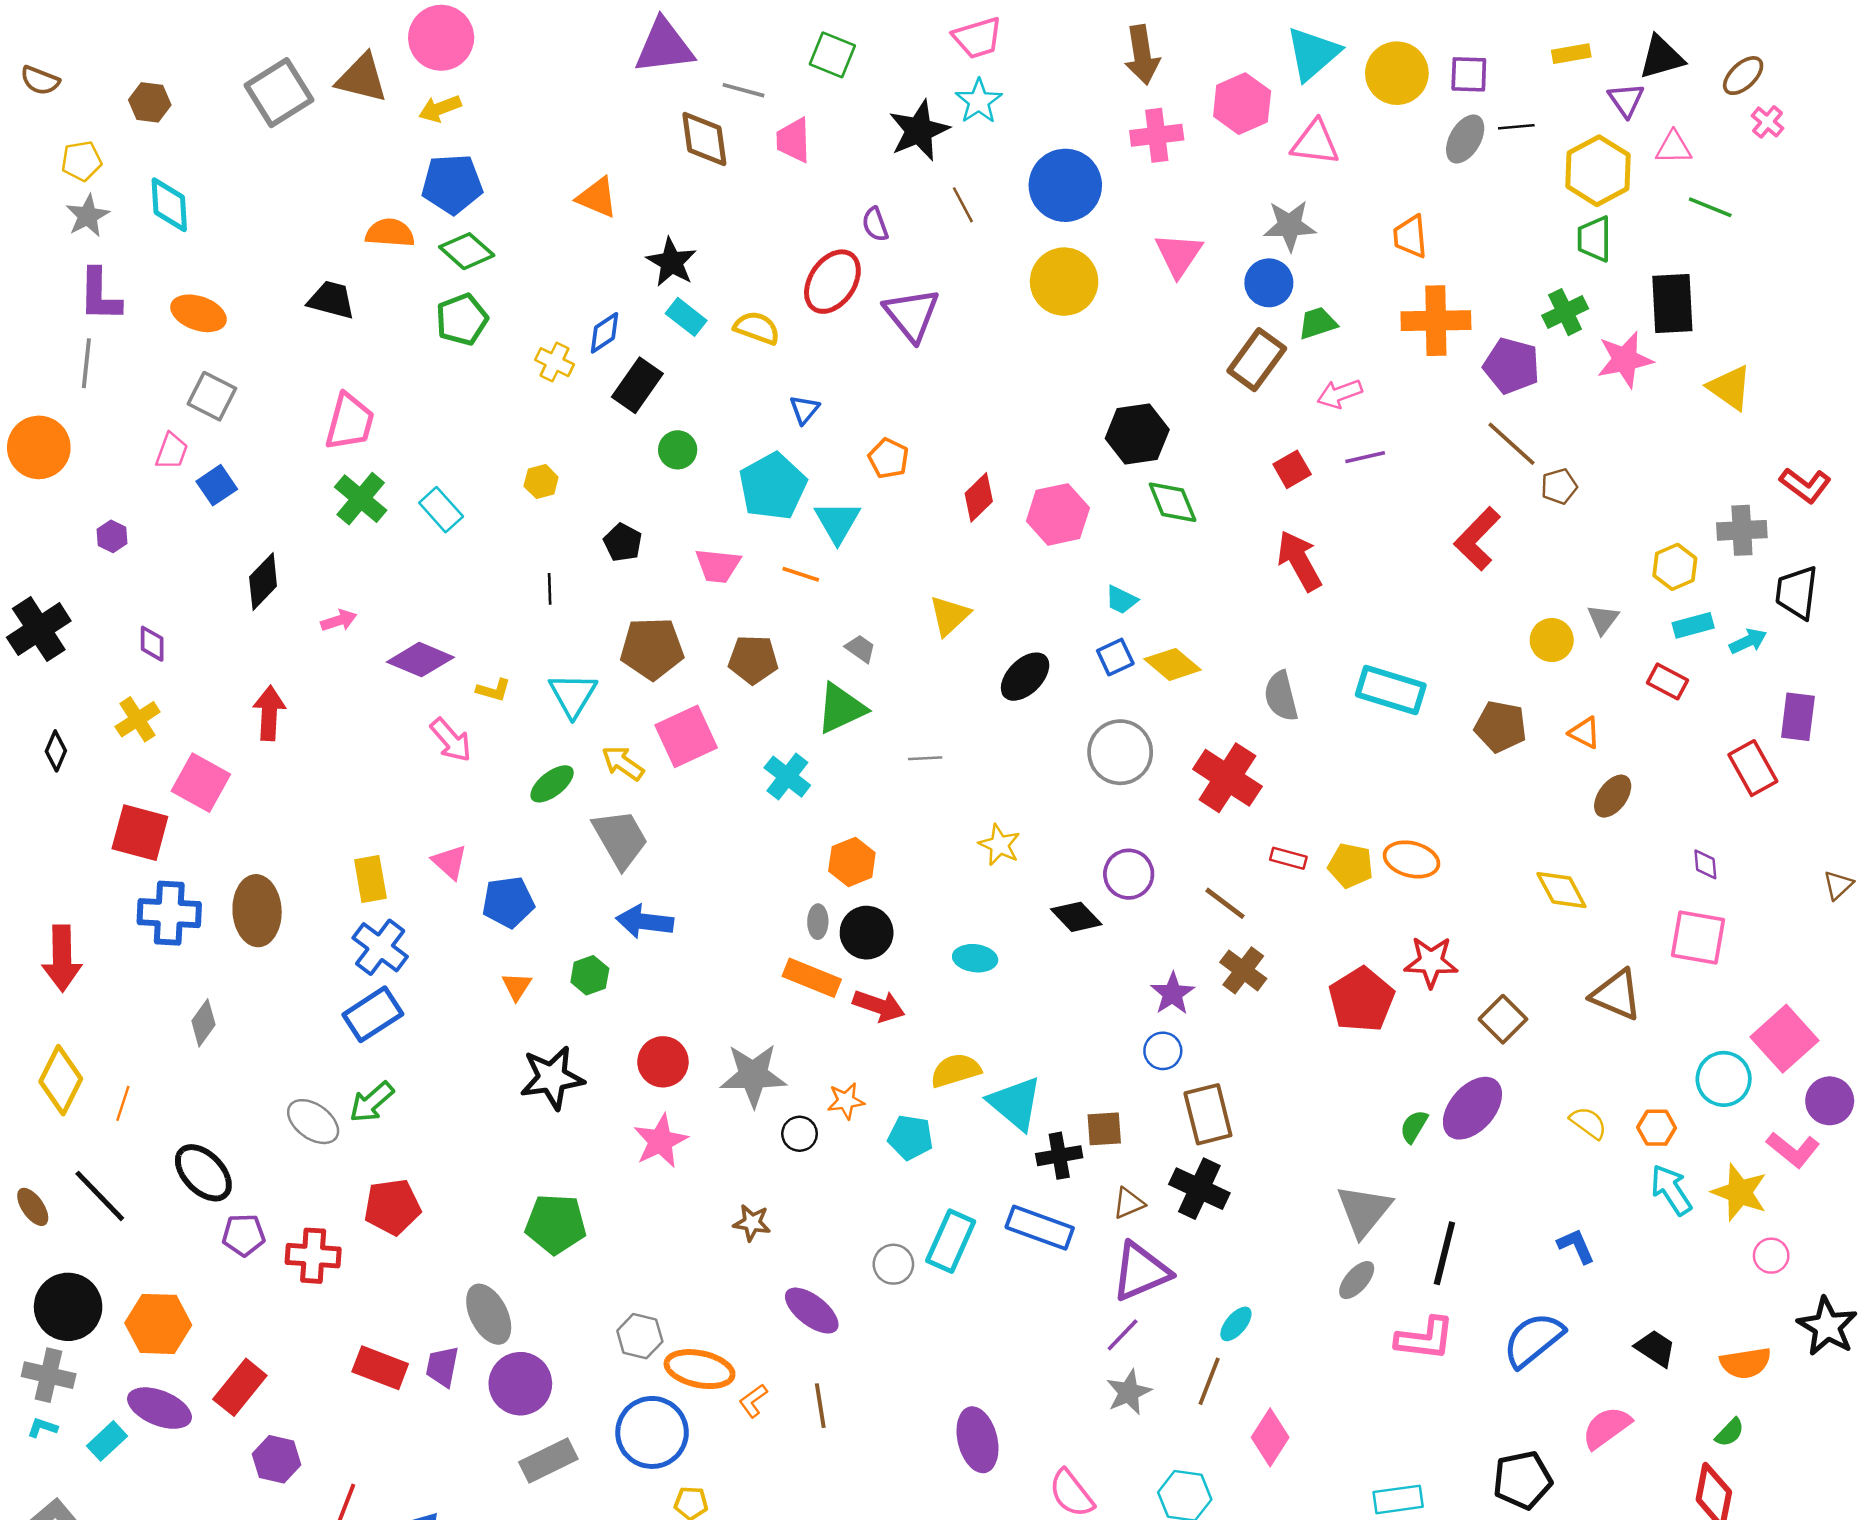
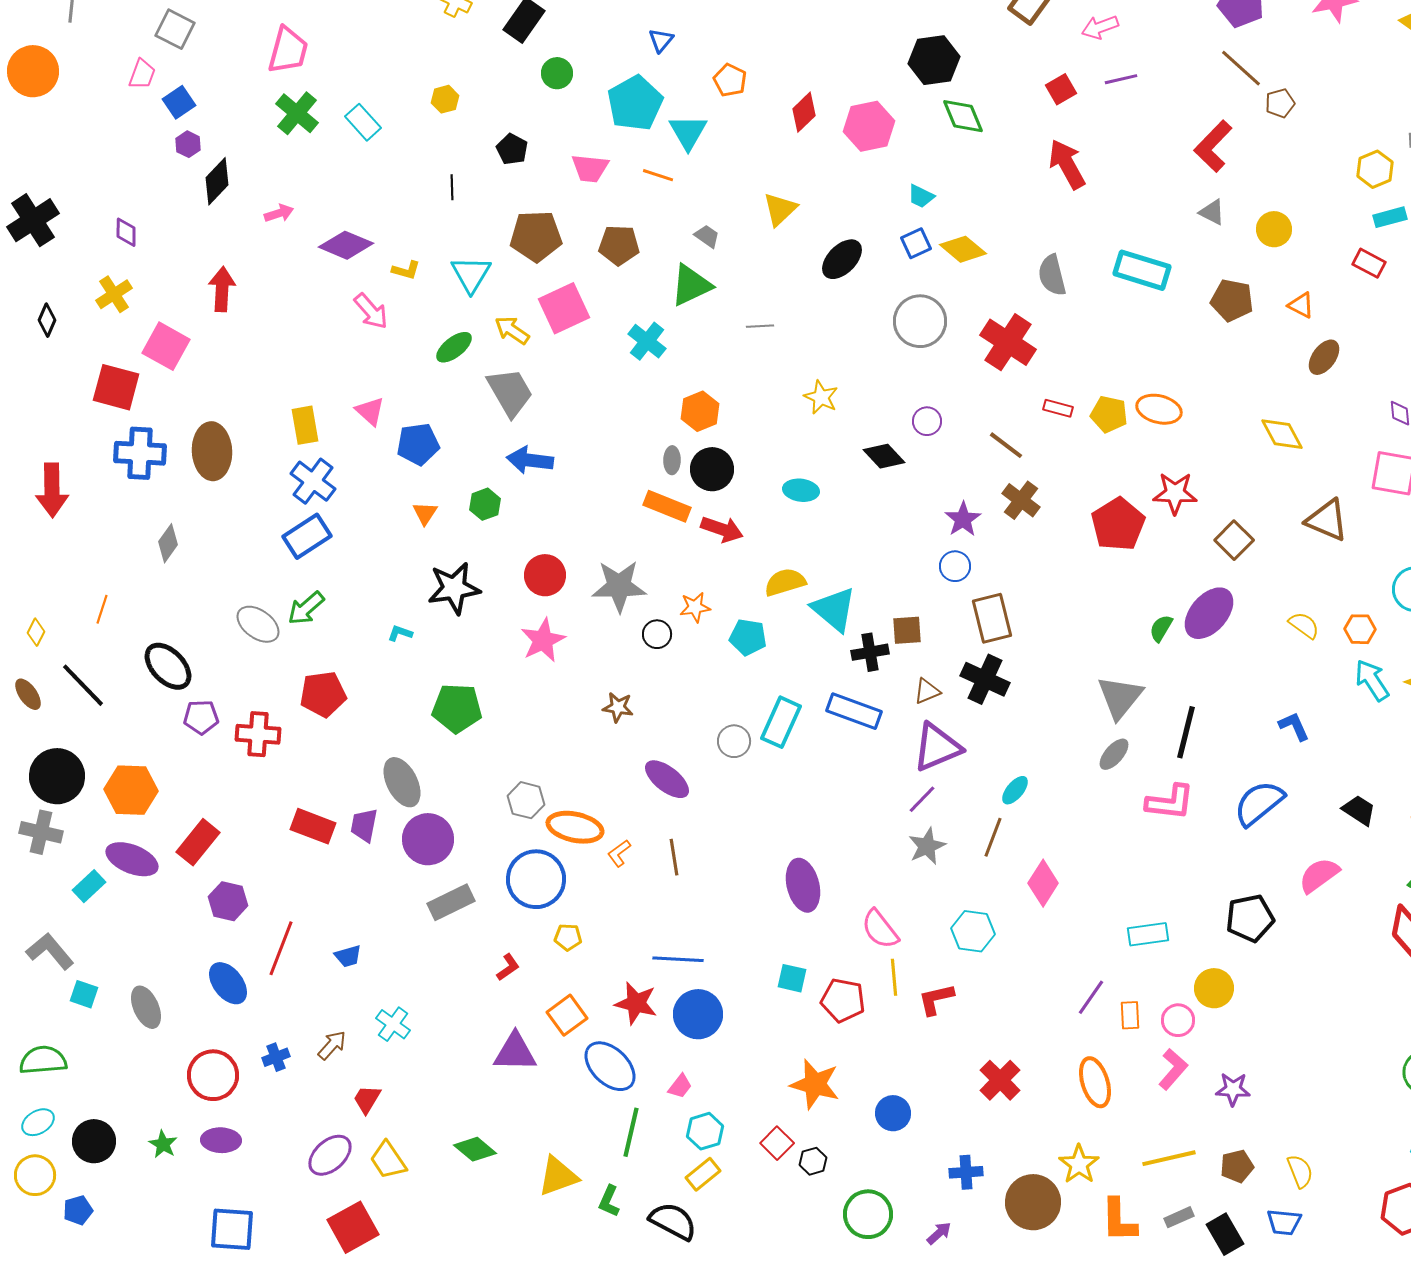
purple hexagon: (112, 536) -> (188, 144), moved
gray triangle: (1603, 619) -> (1212, 212), moved, turned -40
purple circle: (1129, 874) -> (927, 421), size x0.7
yellow diamond: (61, 1080) -> (36, 632), moved, size x0.5
cyan L-shape: (42, 1428) -> (400, 633), moved

